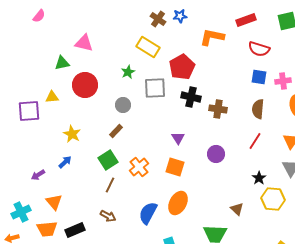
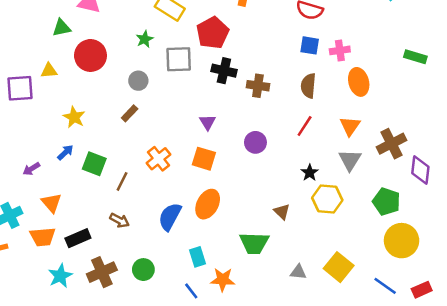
green square: (108, 160) -> (94, 164), moved, turned -36

